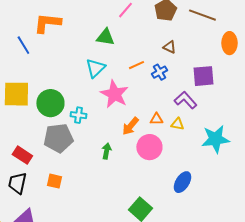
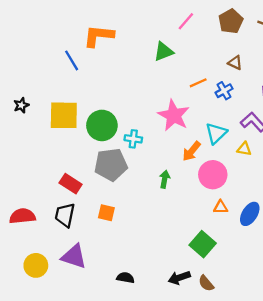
green triangle: (105, 37) -> (164, 52), turned -30
cyan triangle: (95, 68) -> (216, 133), moved
orange triangle: (156, 119) -> (221, 207), moved

